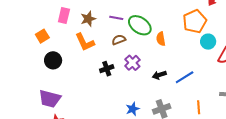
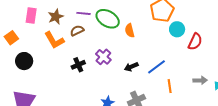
brown semicircle: (119, 40) -> (77, 31), moved
orange line: (199, 107) -> (170, 86), moved

